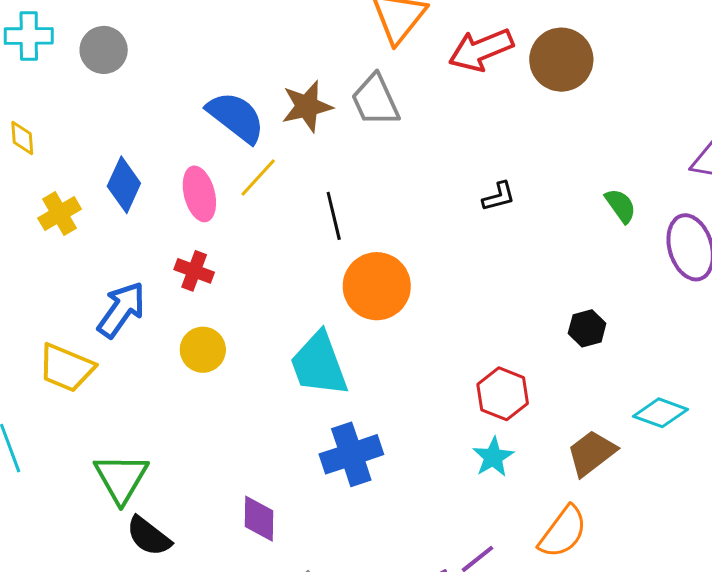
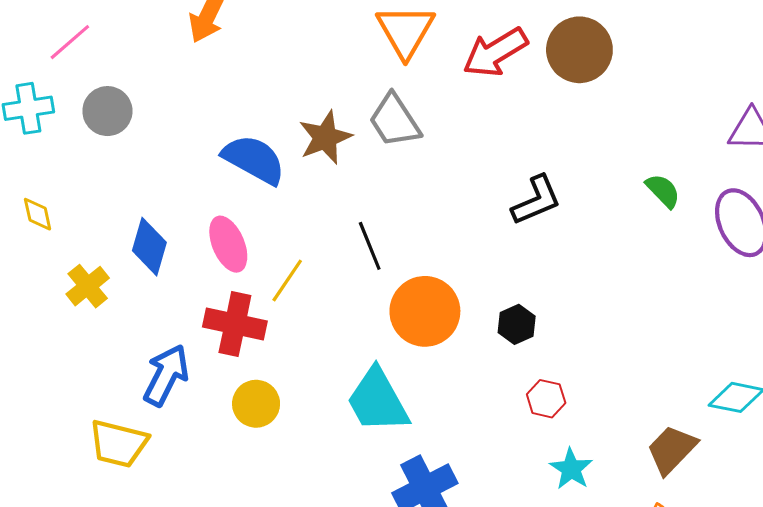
yellow line: (258, 178) -> (287, 281), moved
black L-shape: (499, 197) -> (536, 200), size x1.5
red cross: (194, 271) -> (235, 324), size x1.5
black hexagon: (587, 328) -> (517, 324), moved
red hexagon: (503, 394) -> (546, 399), moved, size x0.7

